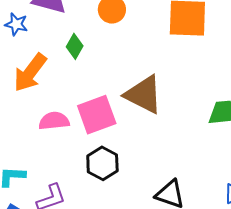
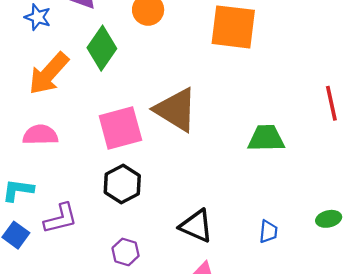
green diamond: (75, 46) -> (102, 48), size x1.5
pink semicircle: (54, 121) -> (40, 135), moved

